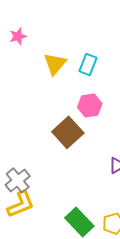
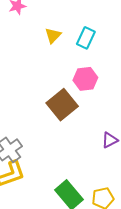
yellow triangle: (55, 64) -> (53, 35), size x0.7

